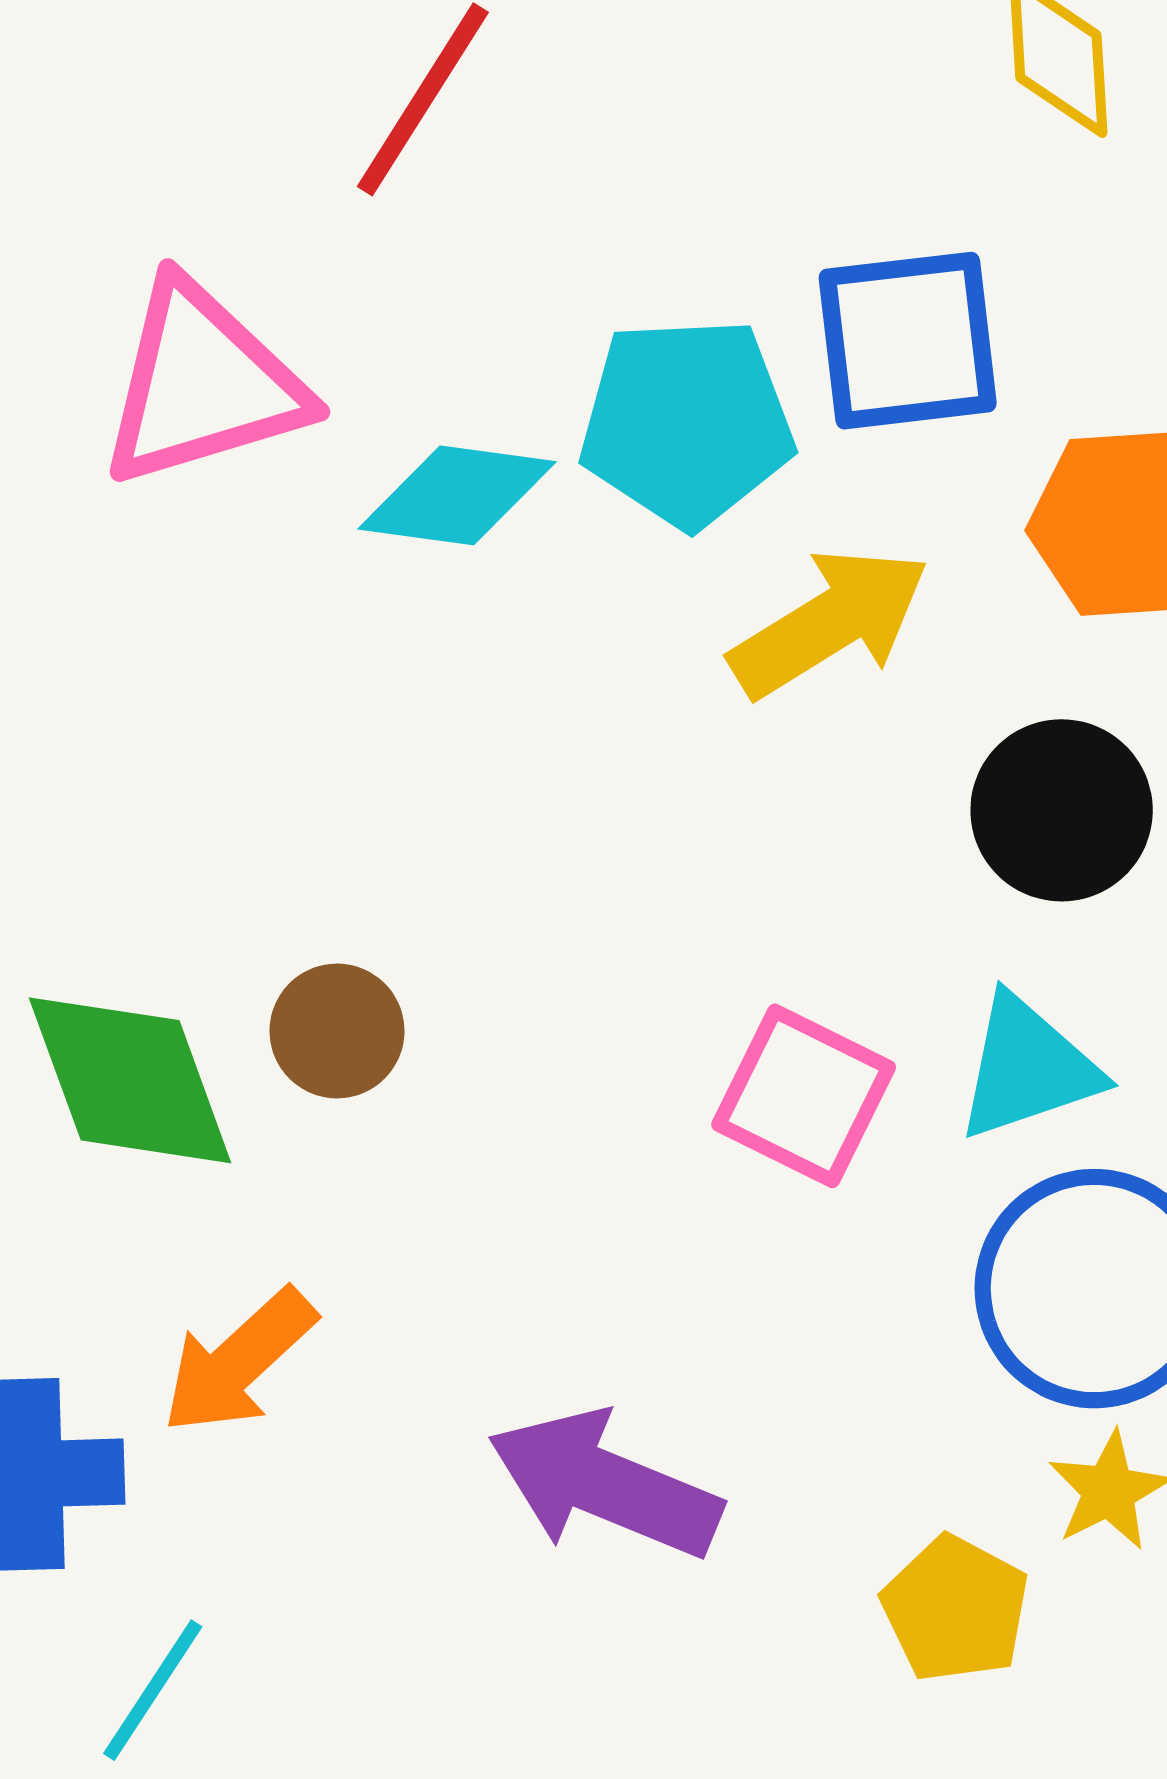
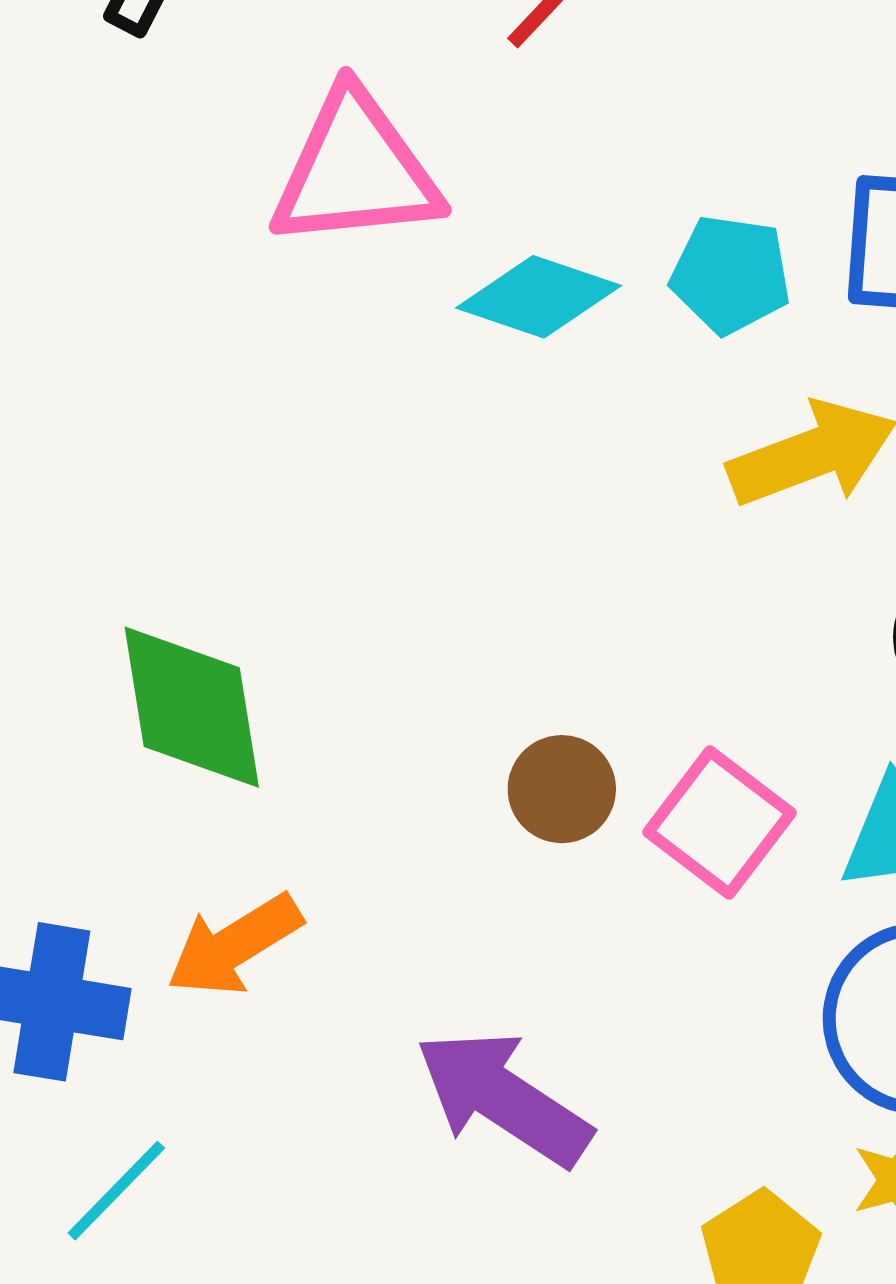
cyan pentagon: (687, 422) -> (731, 274), size x0.7
brown circle: (337, 1031) -> (562, 789), moved

